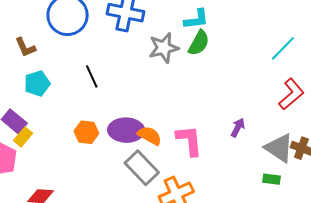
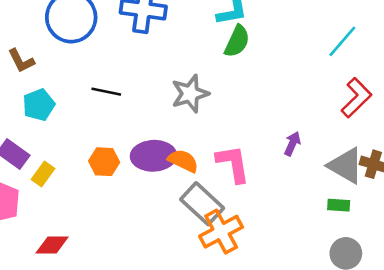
gray star: (164, 48) -> (190, 94), moved
black line: (92, 76) -> (106, 92), turned -50
yellow rectangle: (23, 137) -> (43, 174), moved
gray rectangle: (142, 168) -> (202, 204), moved

